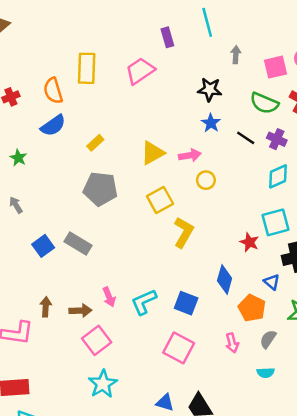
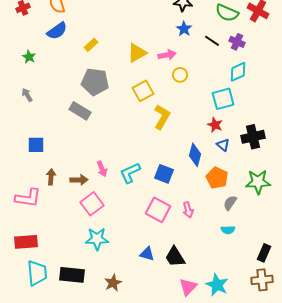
cyan square: (276, 222) -> (223, 99), moved
gray rectangle: (78, 243) -> (80, 111), moved
blue square: (43, 246) -> (36, 145), moved, turned 36
blue triangle: (272, 282) -> (223, 145), moved
pink arrow: (232, 343) -> (188, 210), moved
cyan star: (103, 384) -> (97, 239), turned 30

